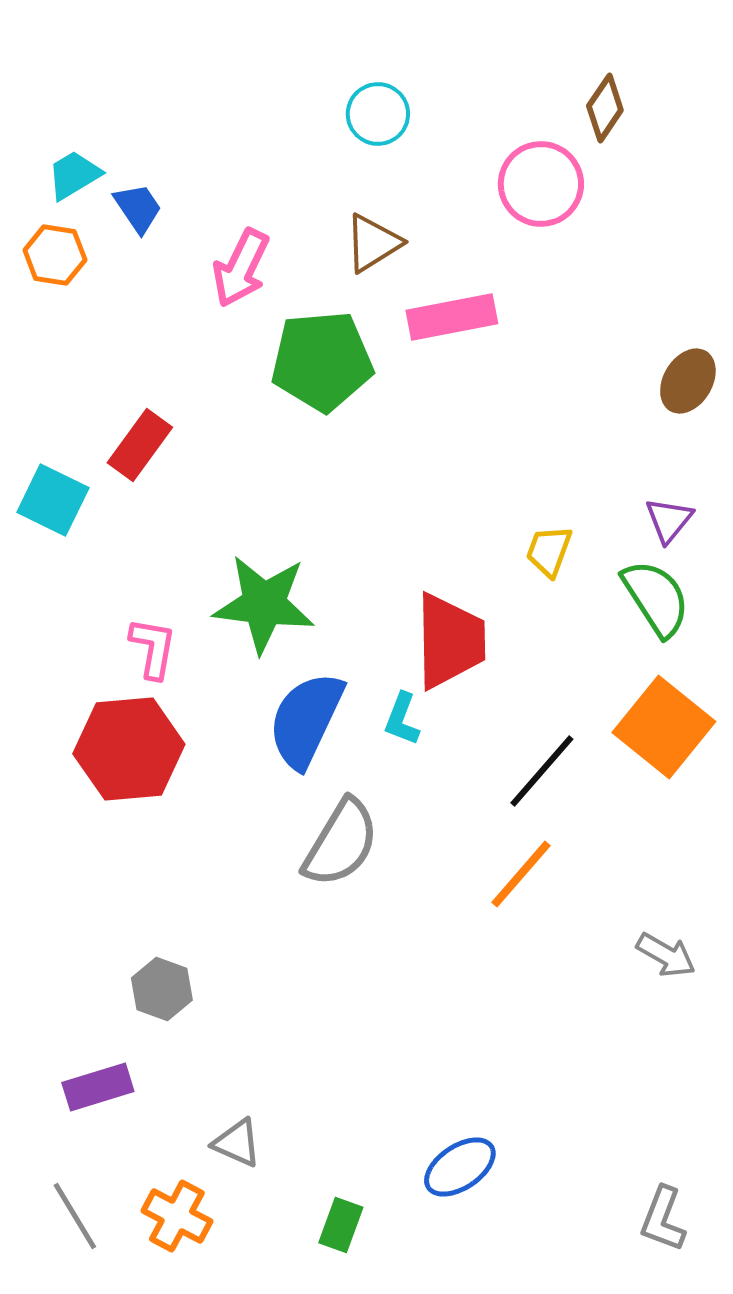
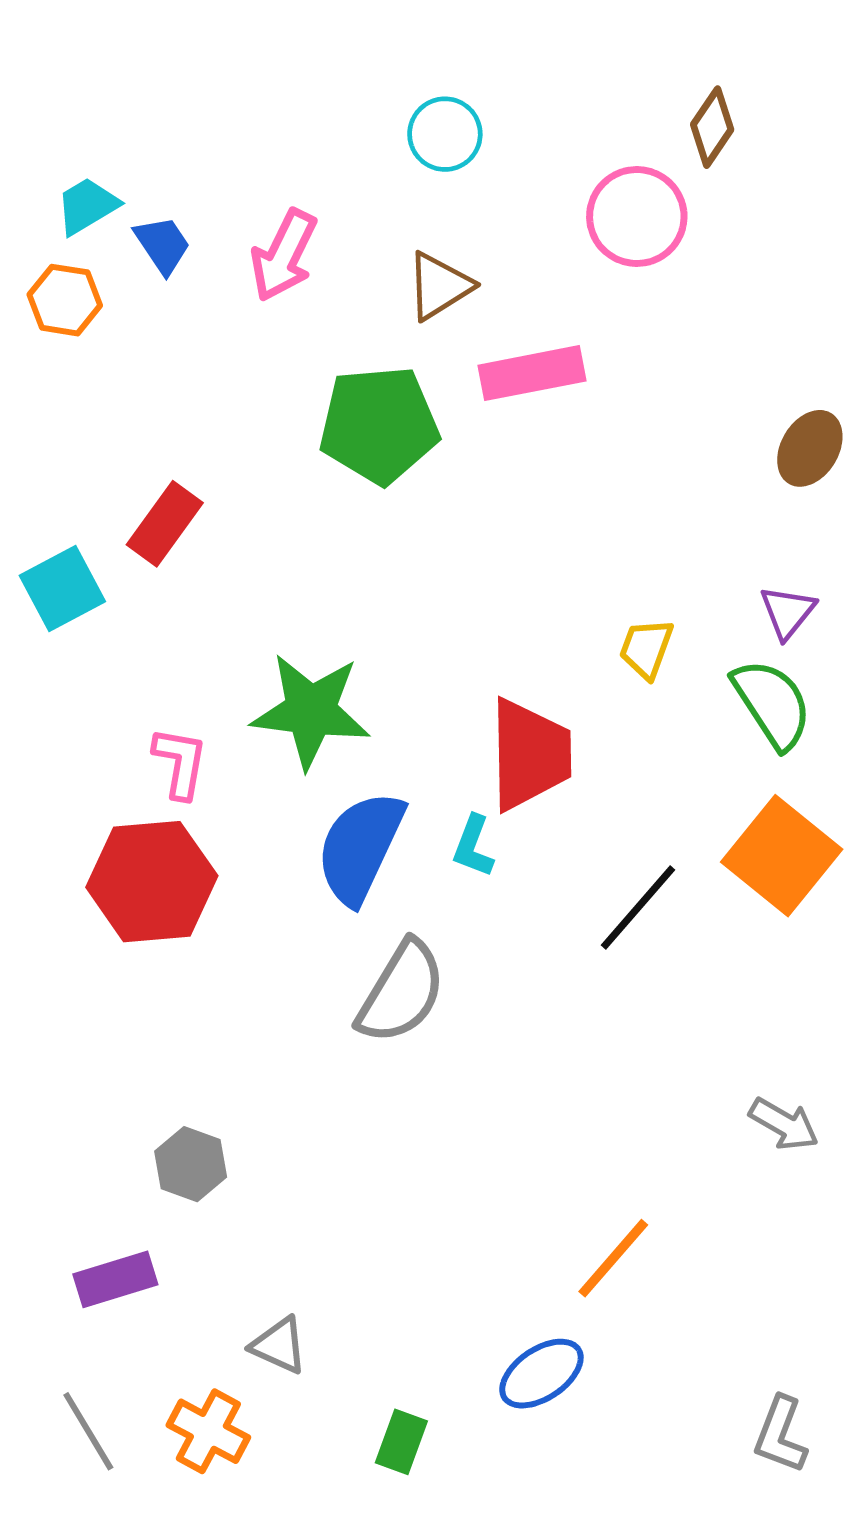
pink arrow: (241, 268) -> (284, 255), moved
cyan square: (53, 500) -> (62, 588), turned 36
orange line: (521, 874) -> (613, 1258), moved

